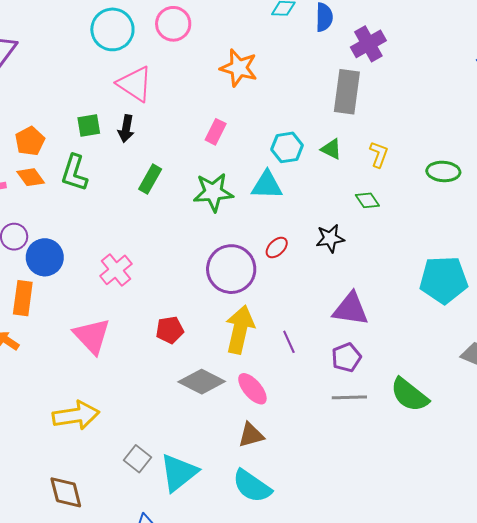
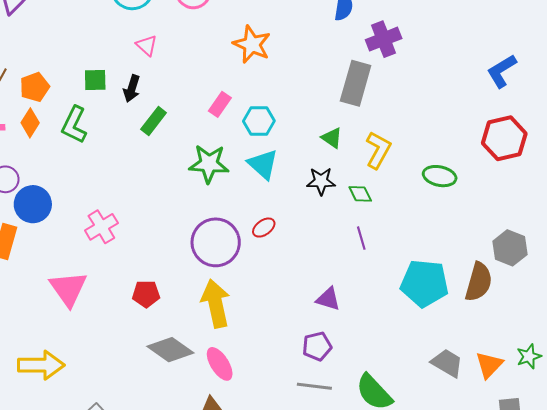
pink triangle: (135, 84) -> (147, 45), size x0.6
cyan hexagon: (287, 147) -> (259, 121), moved
yellow L-shape: (379, 154) -> (378, 150), size x1.4
orange diamond: (31, 177) -> (30, 123), turned 60
green rectangle: (150, 179) -> (154, 121), moved
cyan triangle: (267, 185) -> (263, 164), turned 32
black star: (330, 238) -> (321, 181), moved
purple triangle: (351, 309) -> (328, 299), size x0.7
yellow arrow: (240, 330) -> (216, 304), turned -33
purple line: (289, 342) -> (361, 238), moved

